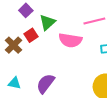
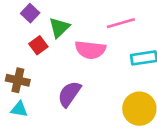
brown cross: (14, 45) -> (18, 80), moved, turned -30
purple semicircle: (45, 84) -> (69, 94), moved

